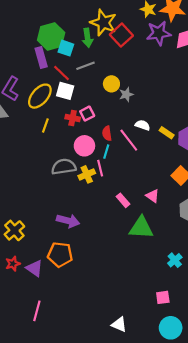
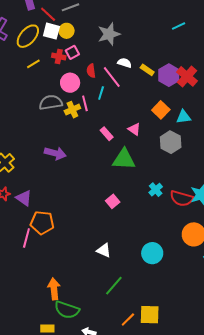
yellow circle: (111, 84) -> (67, 31), moved
gray star: (126, 94) -> (109, 34), size x1.6
yellow line: (45, 125) -> (33, 64), turned 40
cyan line: (106, 152) -> (101, 93), moved
orange pentagon: (60, 255) -> (42, 223), moved
pink square: (163, 297) -> (113, 201), moved, turned -32

